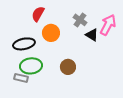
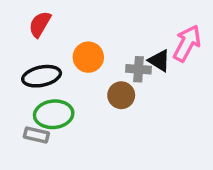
red semicircle: (38, 14) -> (40, 24), moved
gray cross: (80, 20) -> (139, 69), moved, turned -32
brown circle: (68, 67) -> (121, 95), moved

